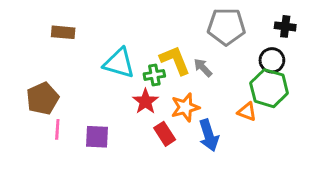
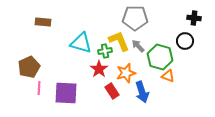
gray pentagon: (226, 26) -> (135, 18), moved
green hexagon: (269, 88) -> (160, 57), moved
purple square: (97, 137) -> (66, 93), size x1.4

